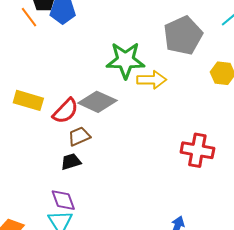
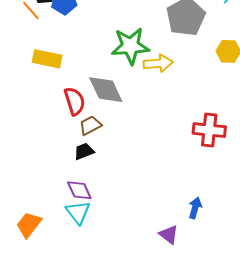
yellow rectangle: (28, 100) -> (47, 59), moved
gray diamond: (97, 102) -> (106, 90), turned 45
red semicircle: (65, 111) -> (75, 101), turned -56

